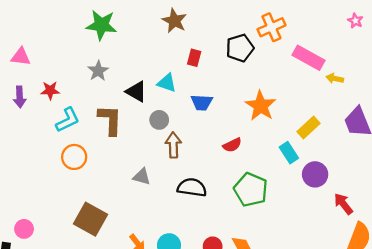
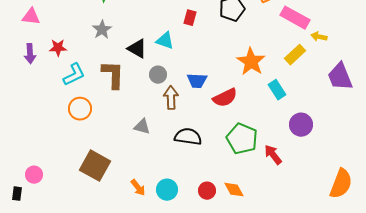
blue trapezoid: (202, 102) -> (197, 81), moved
yellow rectangle: (309, 128) -> (295, 55), moved
red semicircle: (232, 145) -> (225, 98), size x1.4
cyan rectangle: (289, 153) -> (277, 90), moved
red arrow: (343, 204) -> (273, 155), moved

